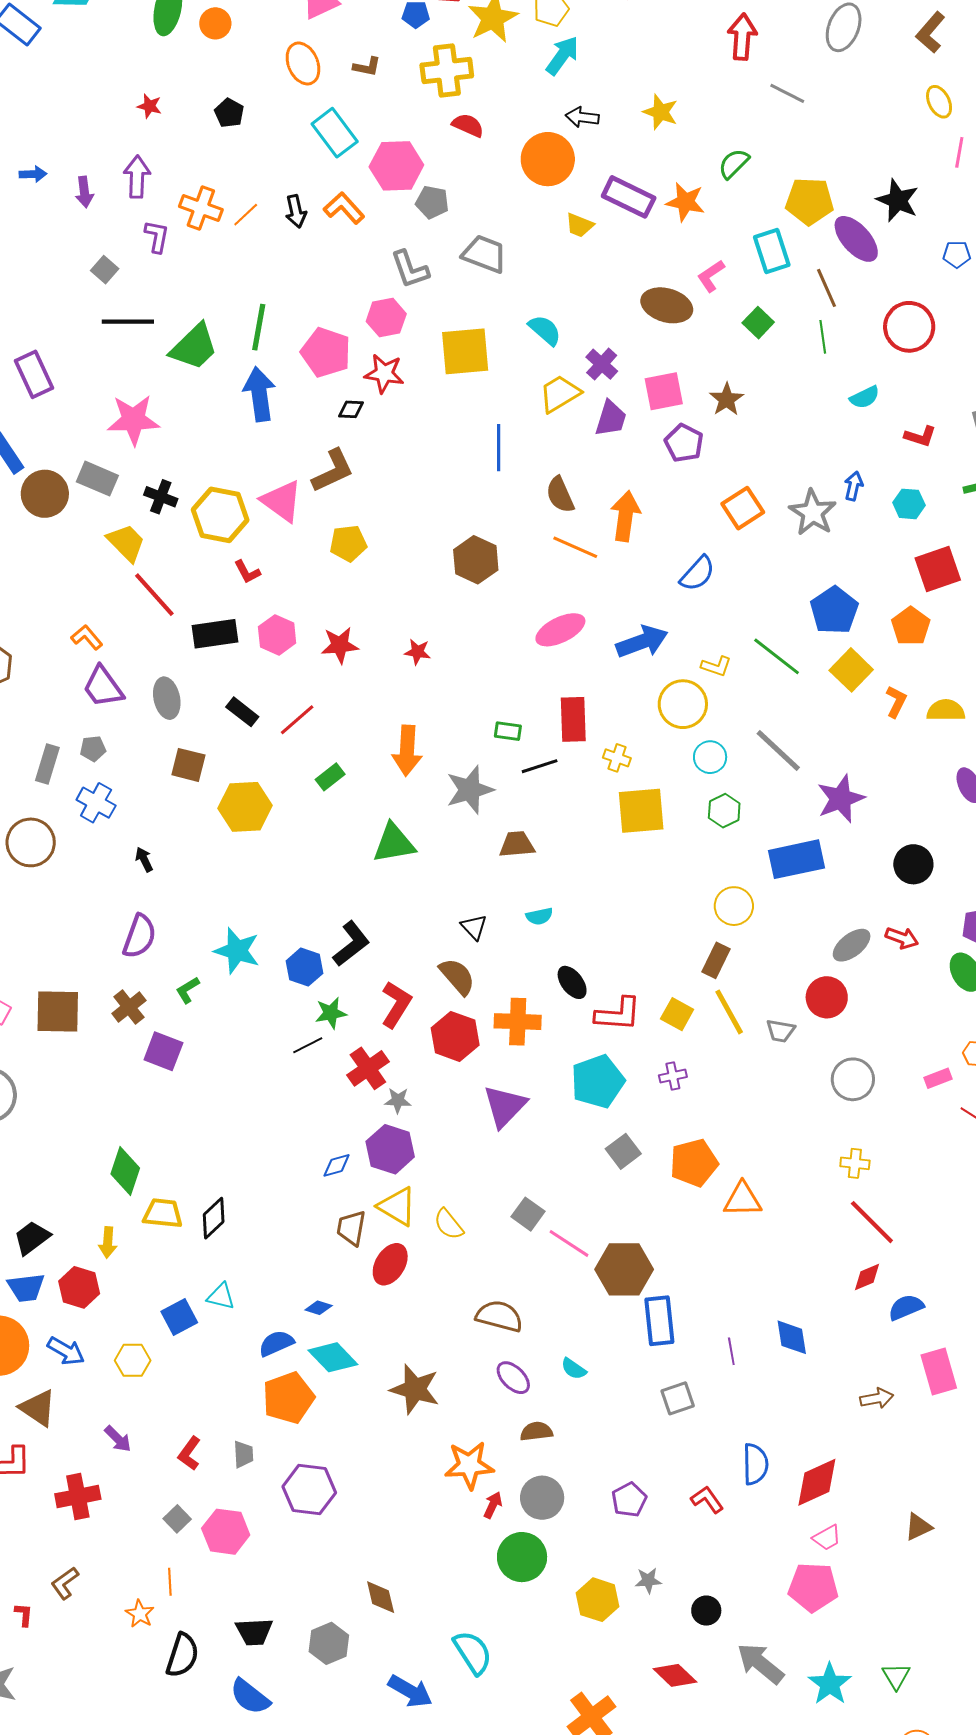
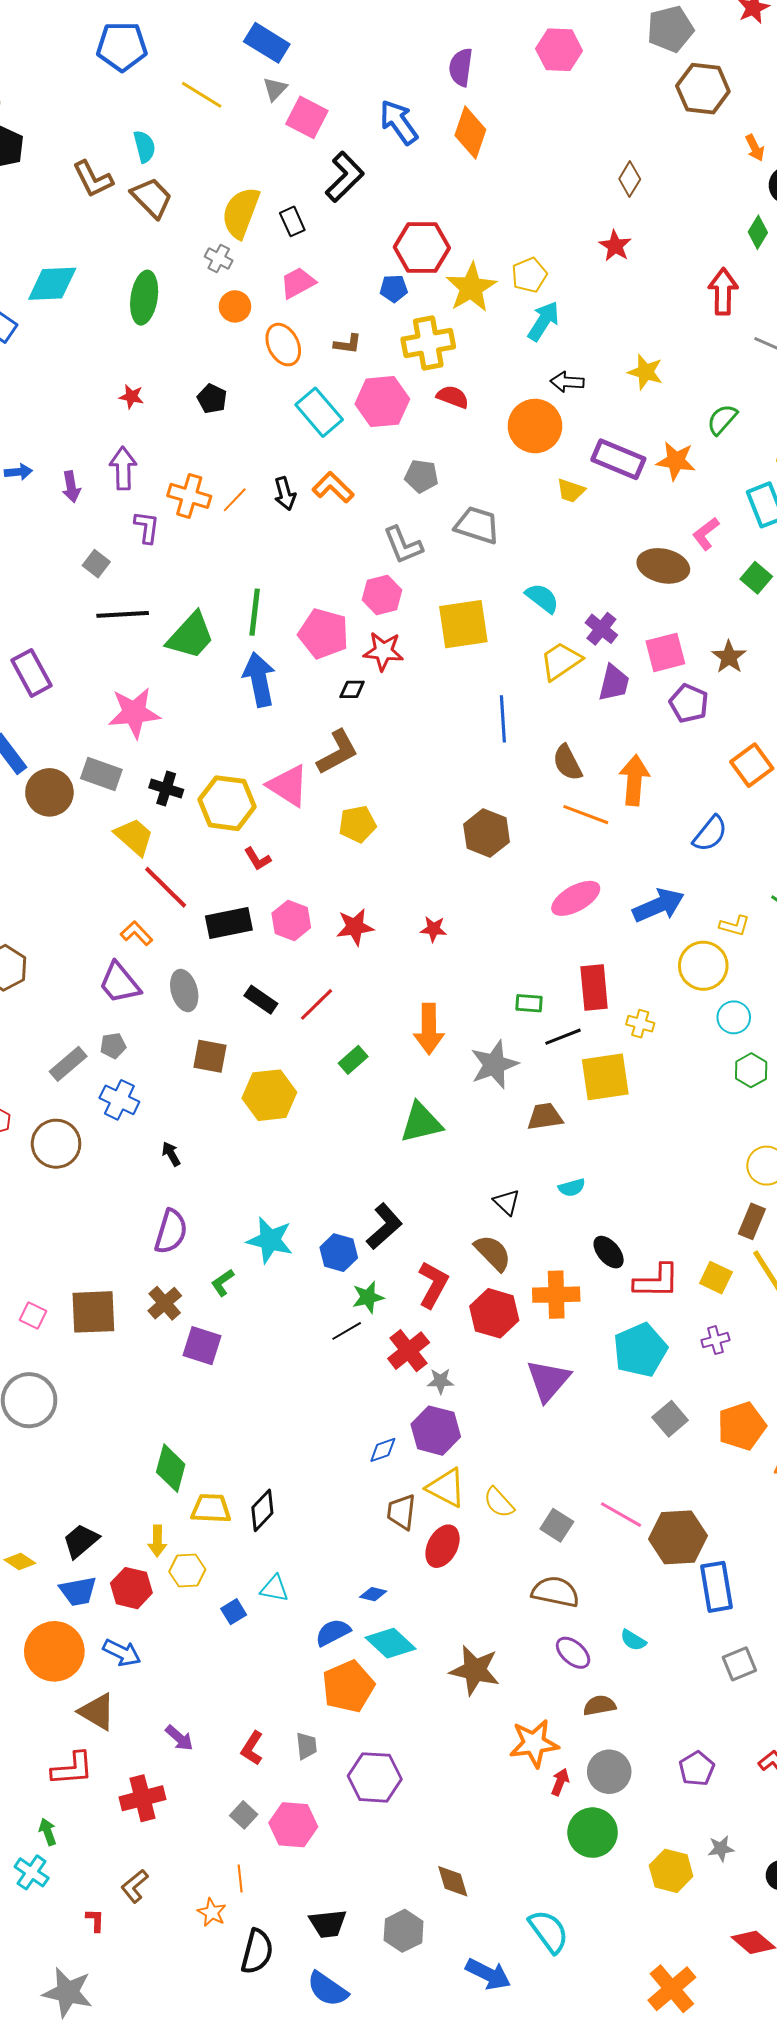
orange circle: (215, 23) -> (235, 306), moved
pink hexagon: (396, 166) -> (382, 402), moved
orange L-shape: (87, 637) -> (136, 933), moved
gray rectangle: (47, 764) -> (68, 1064), turned 36
yellow square: (641, 811) -> (605, 1077), moved
gray square: (528, 1214) -> (557, 1525), moved
blue square: (179, 1317) -> (234, 1612), size x0.7
yellow hexagon: (133, 1360) -> (187, 1571), moved

